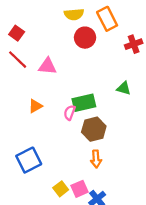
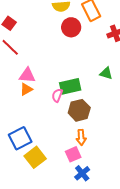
pink triangle: (47, 66) -> (27, 75), moved
yellow square: (61, 189) -> (35, 157), moved, size x1.5
pink square: (79, 189) -> (73, 154), moved

